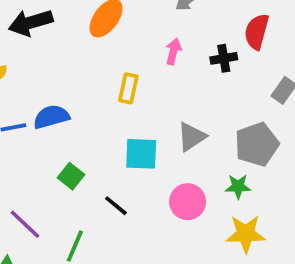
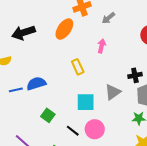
black cross: (224, 58) -> (135, 75), moved
yellow rectangle: (128, 88) -> (78, 67), turned -35
pink circle: (188, 202) -> (95, 129), moved

